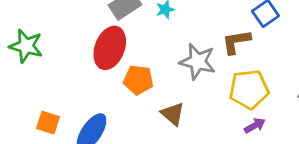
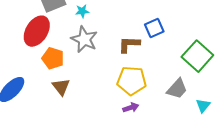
gray star: (198, 62) -> (84, 39), moved
brown triangle: (173, 114) -> (61, 87), moved

